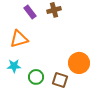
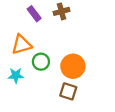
orange circle: (79, 63) -> (73, 66), moved
green circle: (36, 77) -> (41, 62), moved

